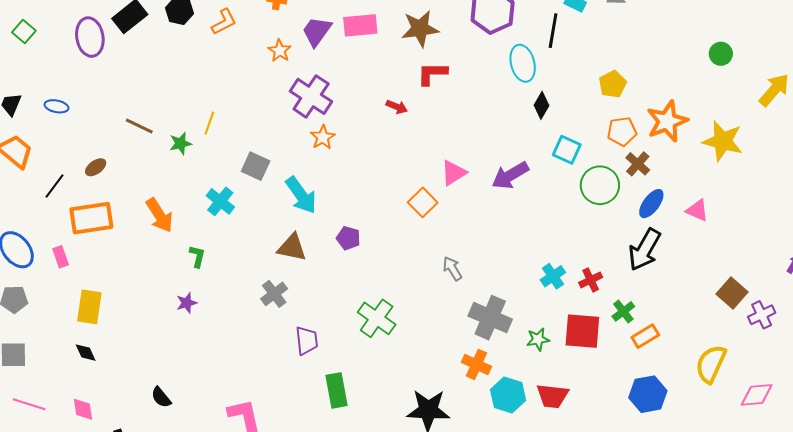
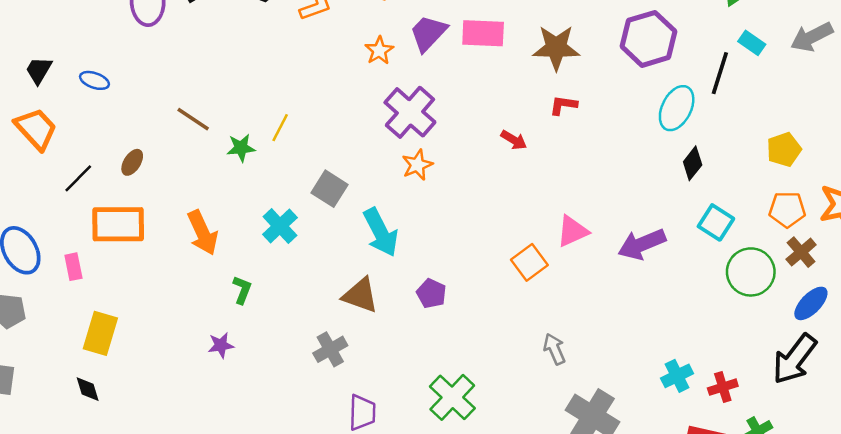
cyan ellipse: (523, 63) -> (677, 108), turned 33
red L-shape: (432, 74) -> (563, 105), size x0.7
brown ellipse: (96, 167) -> (132, 162), turned -30

